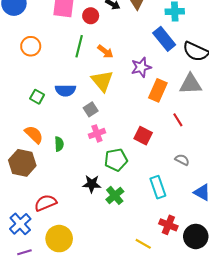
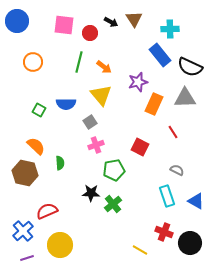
green semicircle: (59, 144) -> (60, 163), moved
cyan rectangle: (158, 187) -> (167, 196), moved

